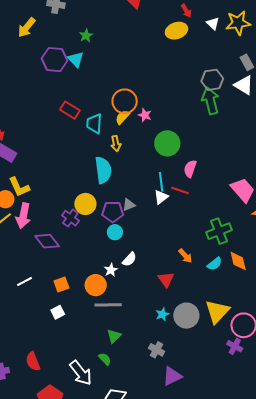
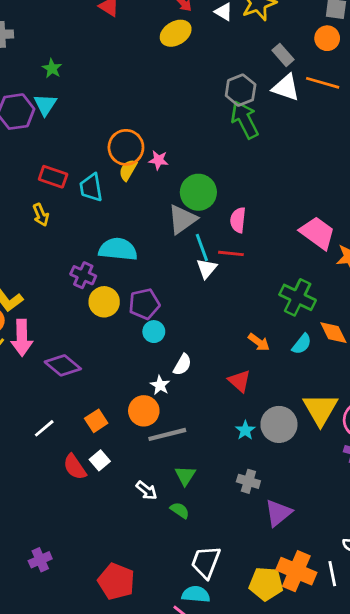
cyan triangle: (76, 59) -> (45, 105), turned 30
yellow arrow: (116, 144) -> (41, 215), moved
cyan semicircle: (103, 170) -> (118, 249), turned -64
gray triangle: (129, 205) -> (182, 219), moved, size x1.6
purple cross: (70, 218) -> (83, 275), moved
green cross: (219, 231) -> (298, 297), turned -30
red semicircle: (33, 361) -> (75, 467), moved
white arrow: (81, 373) -> (147, 490), moved, size x0.6

